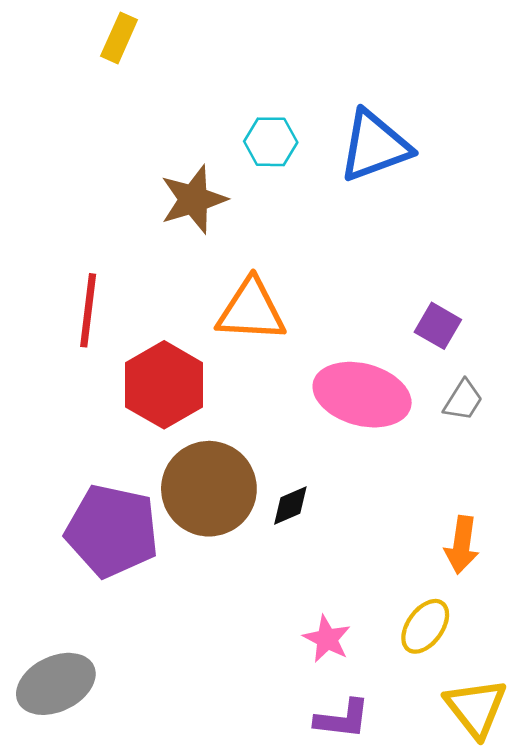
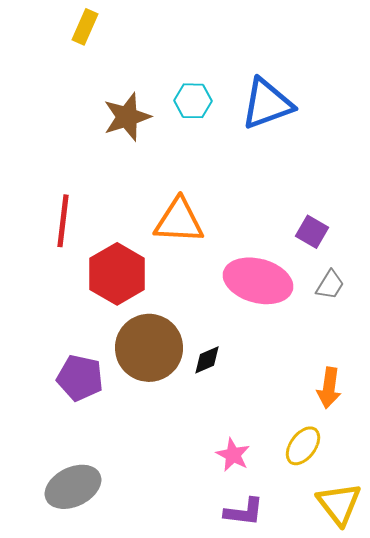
brown star: (193, 199) -> (127, 117), moved
purple pentagon: (112, 531) -> (80, 378), size x0.7
gray ellipse: (56, 684) -> (73, 487), moved

